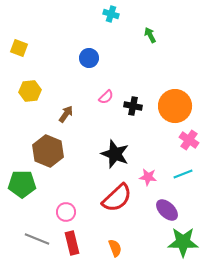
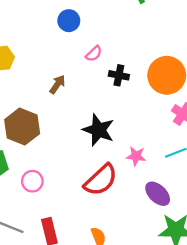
pink semicircle: (106, 97) -> (94, 54), moved
brown arrow: (66, 114) -> (57, 84), moved
pink circle: (66, 212) -> (32, 181), moved

